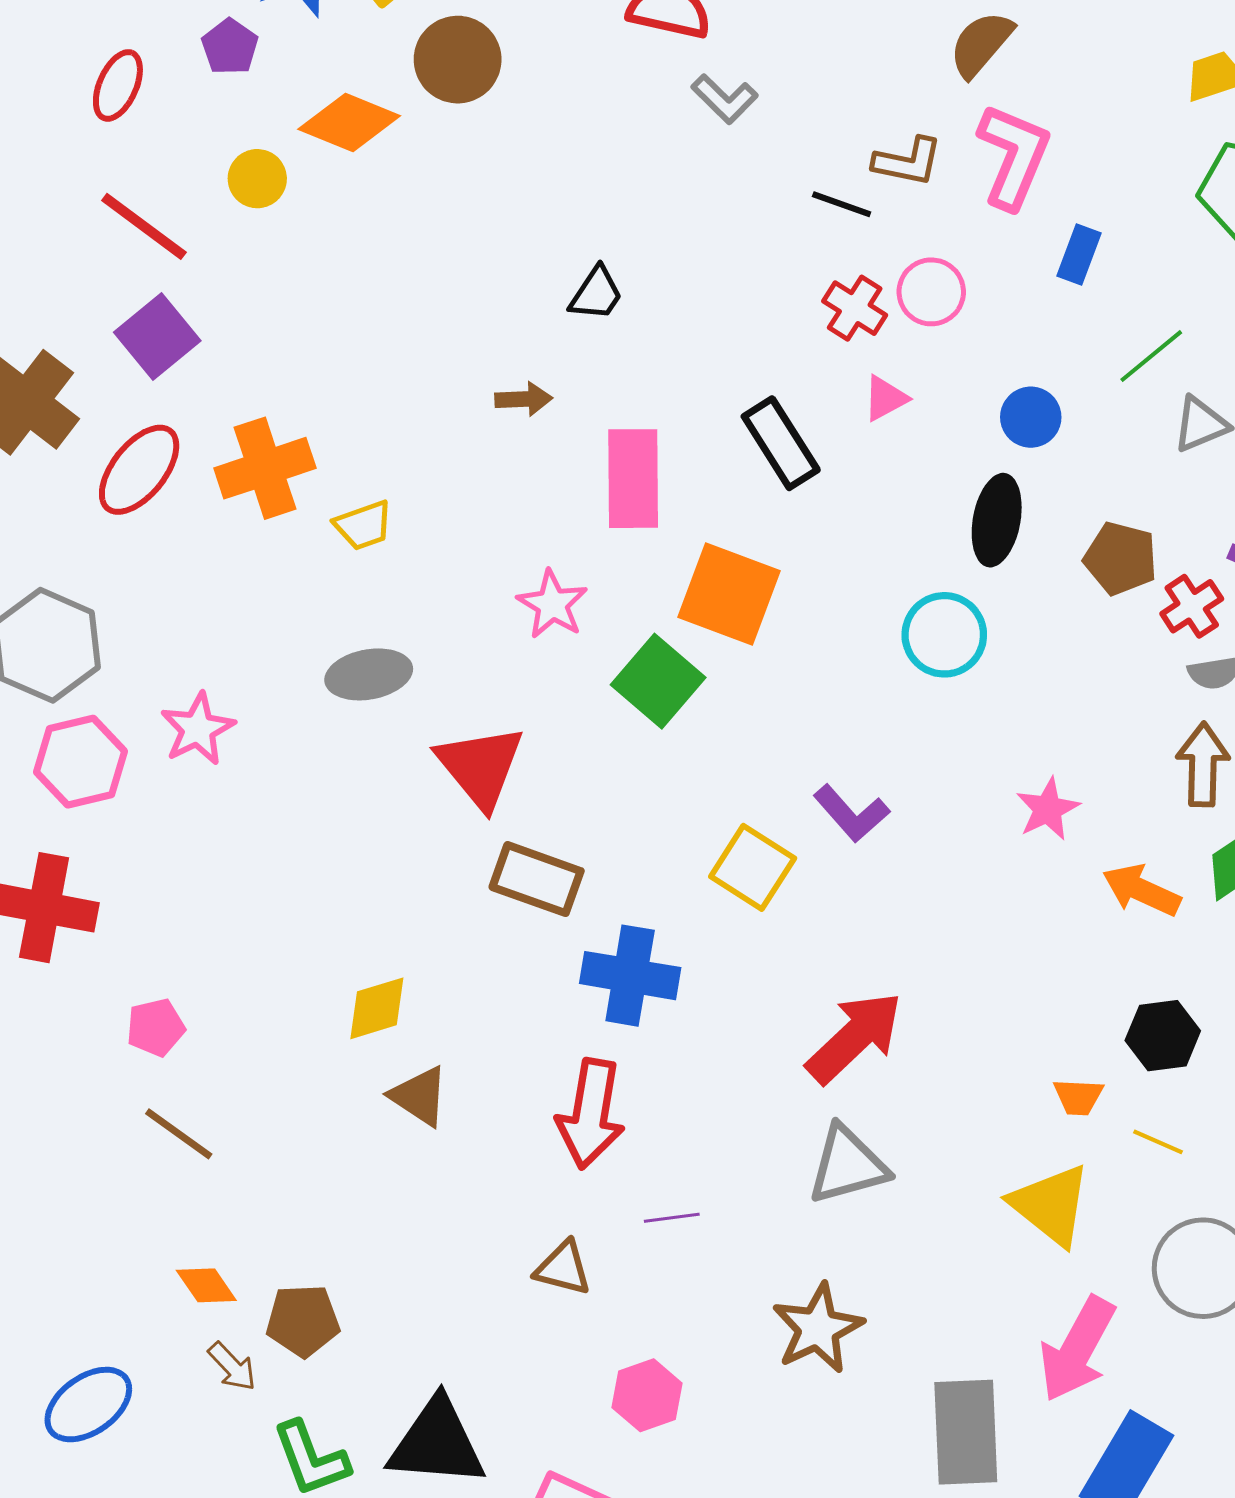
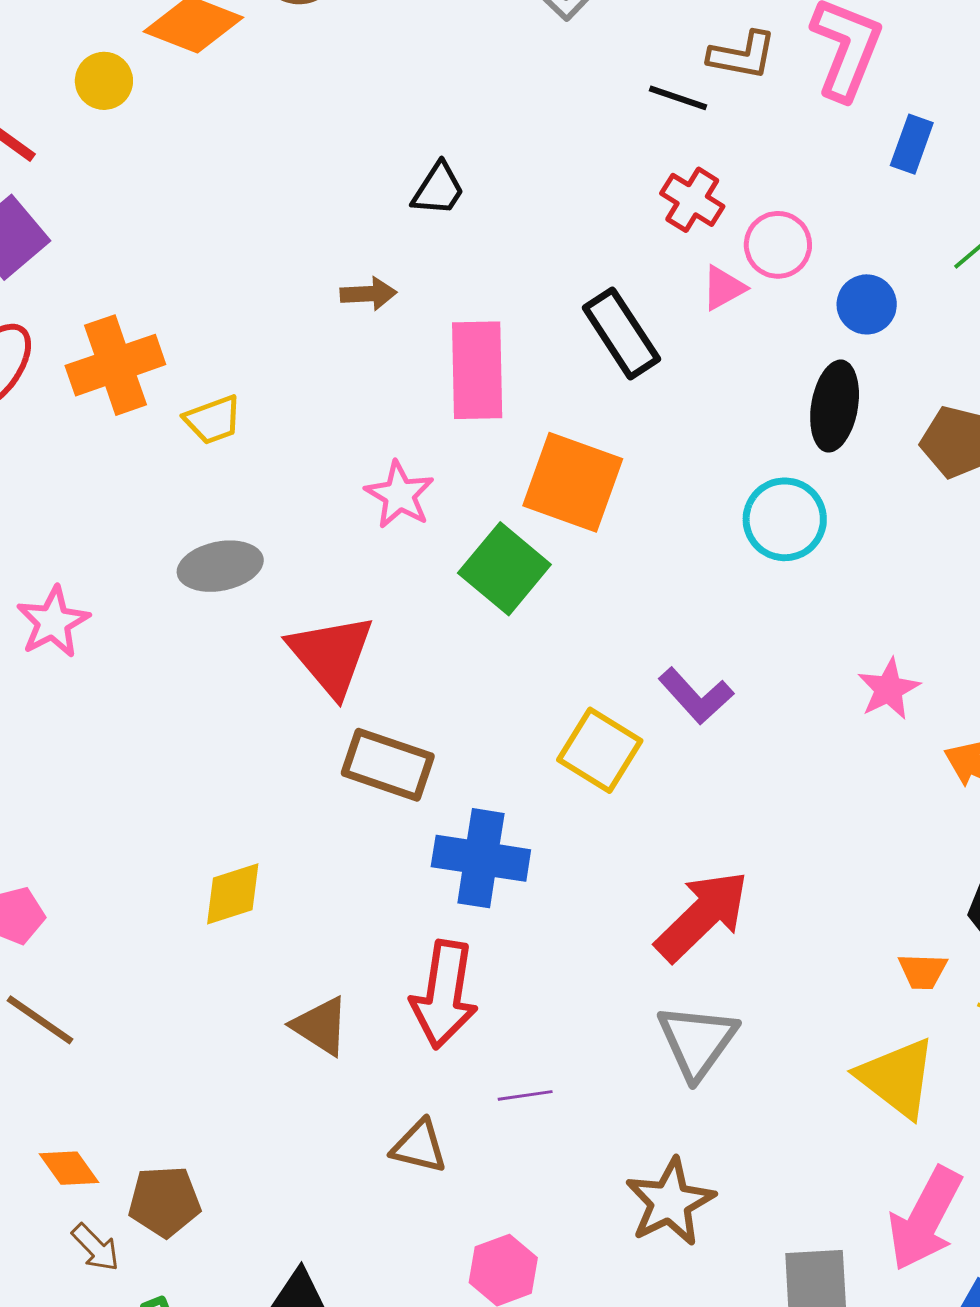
pink circle: (931, 292) -> (778, 245), moved
brown triangle: (419, 1096) -> (321, 1026), moved
gray triangle: (848, 1165) -> (697, 1041), turned -38

